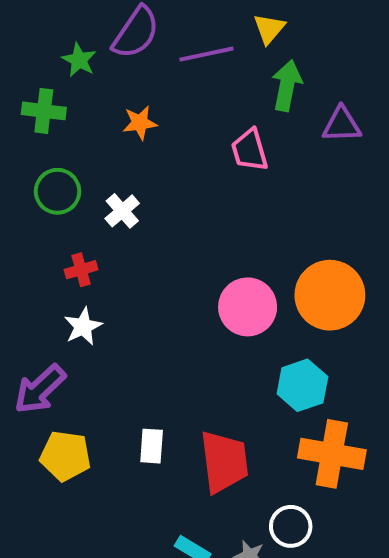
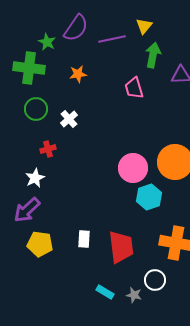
green cross: (44, 111) -> (29, 68), size x1.4
white star: (83, 327) -> (35, 178), moved
cyan hexagon: (302, 385) -> (149, 197), moved

